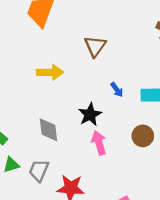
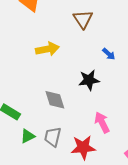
black star: (90, 115) -> (89, 80), turned 30
pink arrow: (99, 143) -> (102, 122), moved

